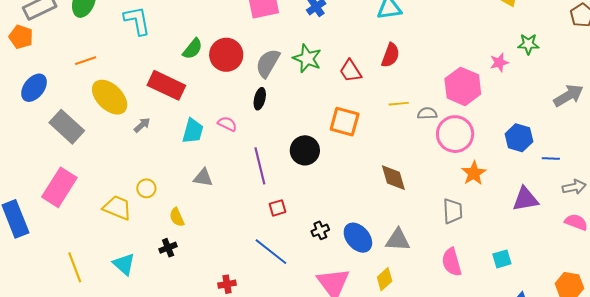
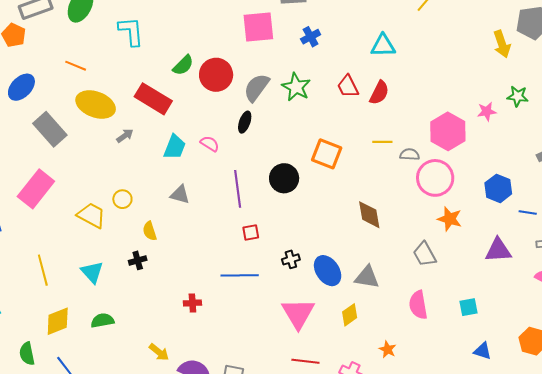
orange line: (86, 61) -> (76, 66), turned 35
red trapezoid: (350, 71) -> (348, 86), moved
yellow ellipse: (110, 97) -> (96, 104), turned -30
orange star: (474, 173) -> (450, 219), turned -30
gray trapezoid: (453, 211) -> (425, 254), turned 148
blue line: (271, 252) -> (240, 275), turned -45

